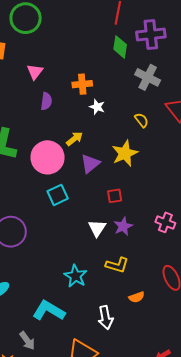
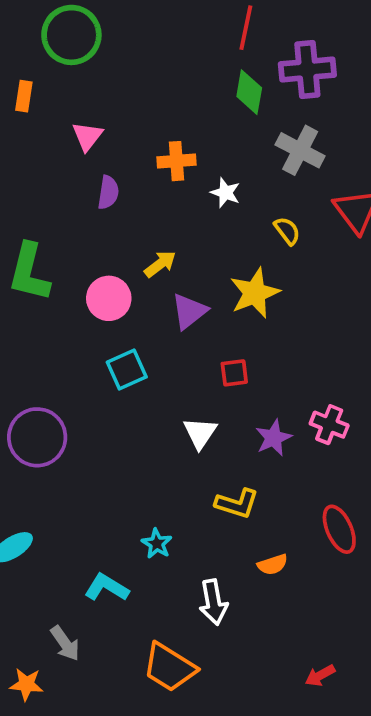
white star: (97, 107) -> (225, 193), moved
pink circle: (48, 157) -> (109, 298), size x0.7
purple star: (123, 226) -> (273, 438), moved
cyan star: (76, 276) -> (157, 544), moved, size x0.7
cyan L-shape: (49, 311) -> (107, 588), size x0.7

